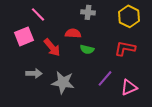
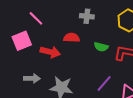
red arrow: (52, 47) -> (50, 52), turned -36
green semicircle: (87, 49) -> (101, 47), moved

